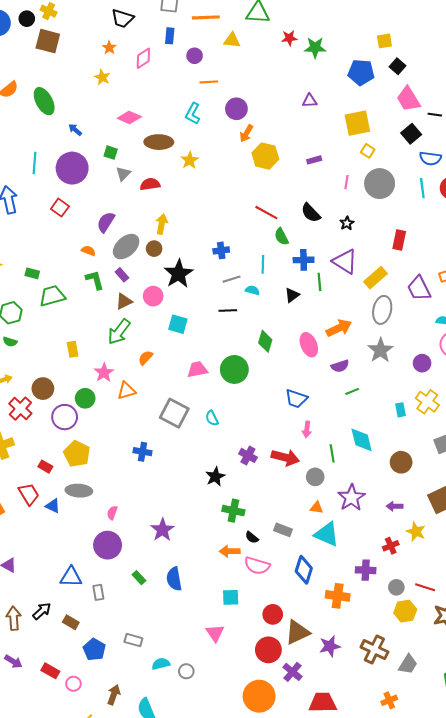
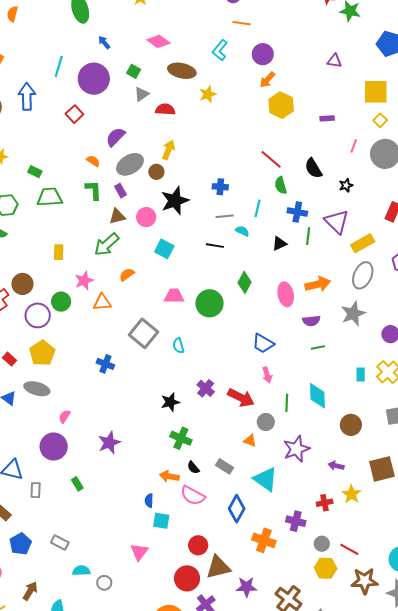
pink arrow: (307, 429) -> (267, 375), turned -35
orange triangle: (317, 508) -> (250, 441), moved
blue semicircle: (174, 579) -> (149, 501), moved, size x0.6

